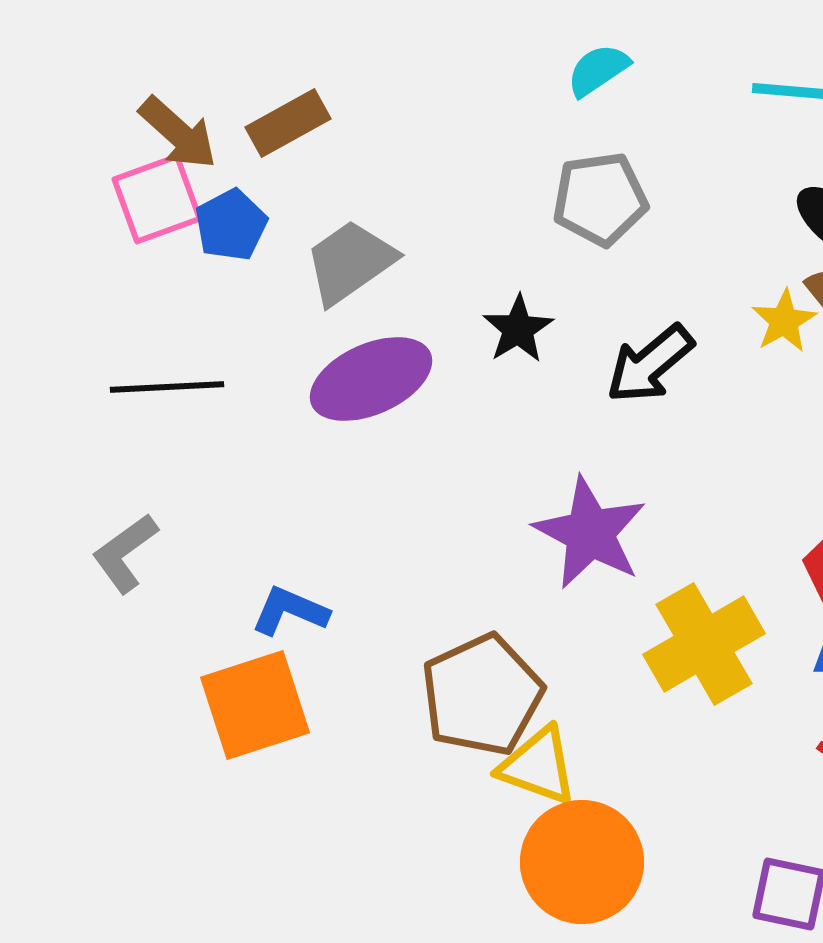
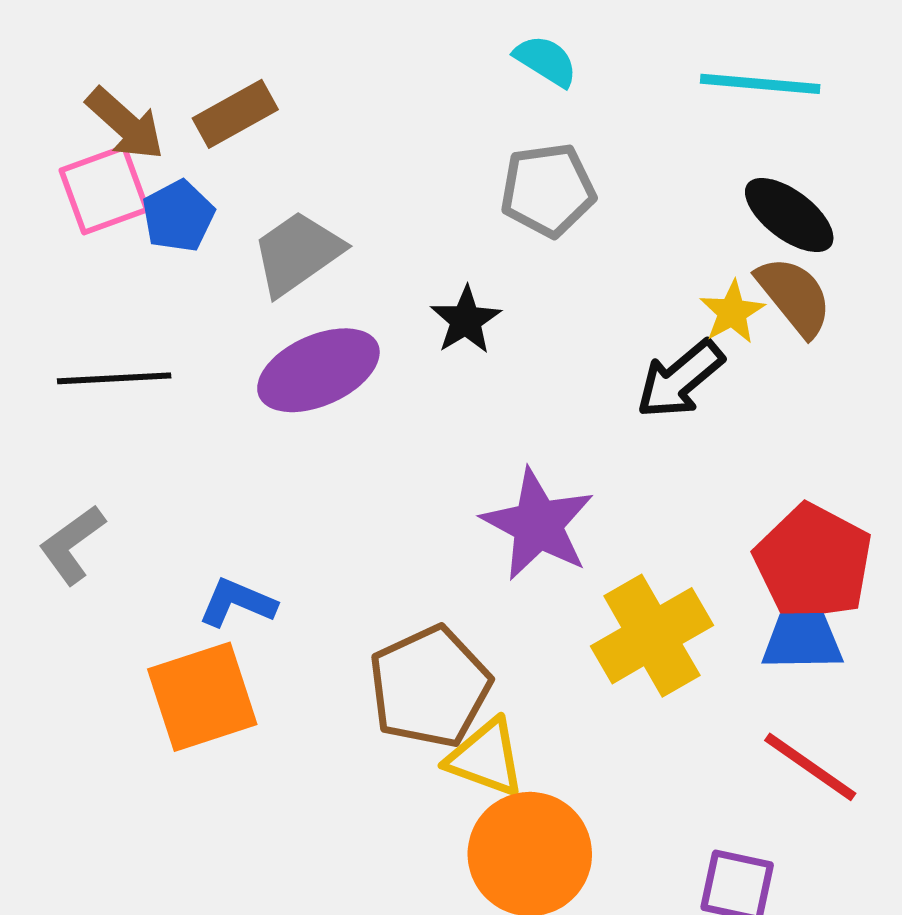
cyan semicircle: (598, 70) -> (546, 61), turned 66
black arrow: (650, 364) -> (680, 379), moved

